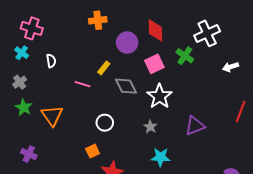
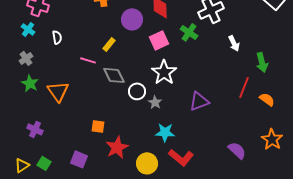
white arrow: (230, 67) -> (234, 43), turned -98
gray diamond: (126, 86) -> (114, 75), moved
white circle: (105, 123) -> (137, 91), moved
orange square: (93, 151) -> (98, 126), turned 32

